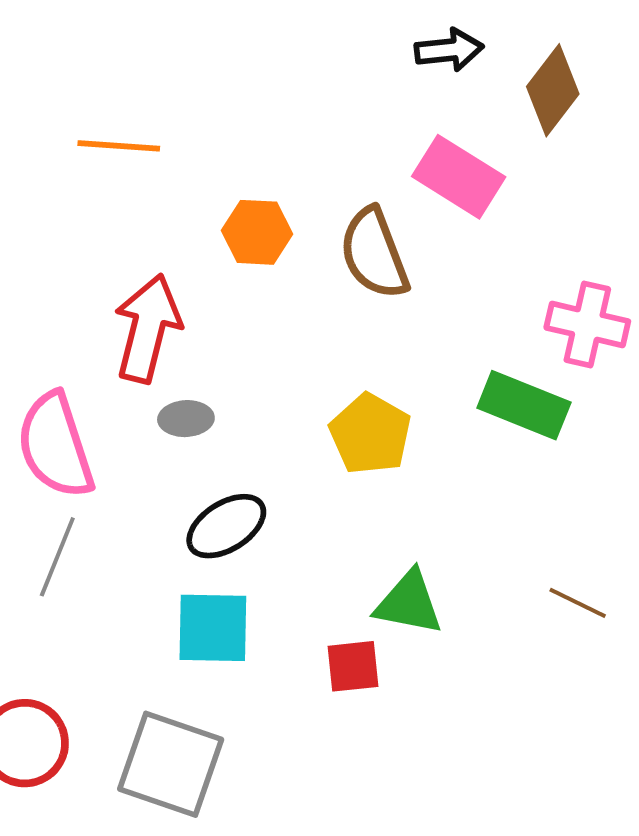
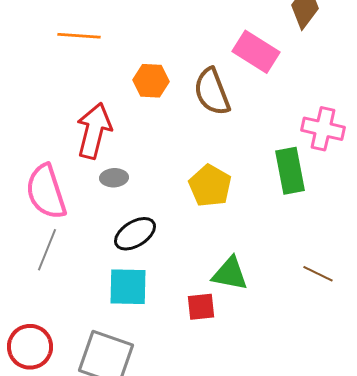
green rectangle: (524, 405) -> (290, 171), turned 57

